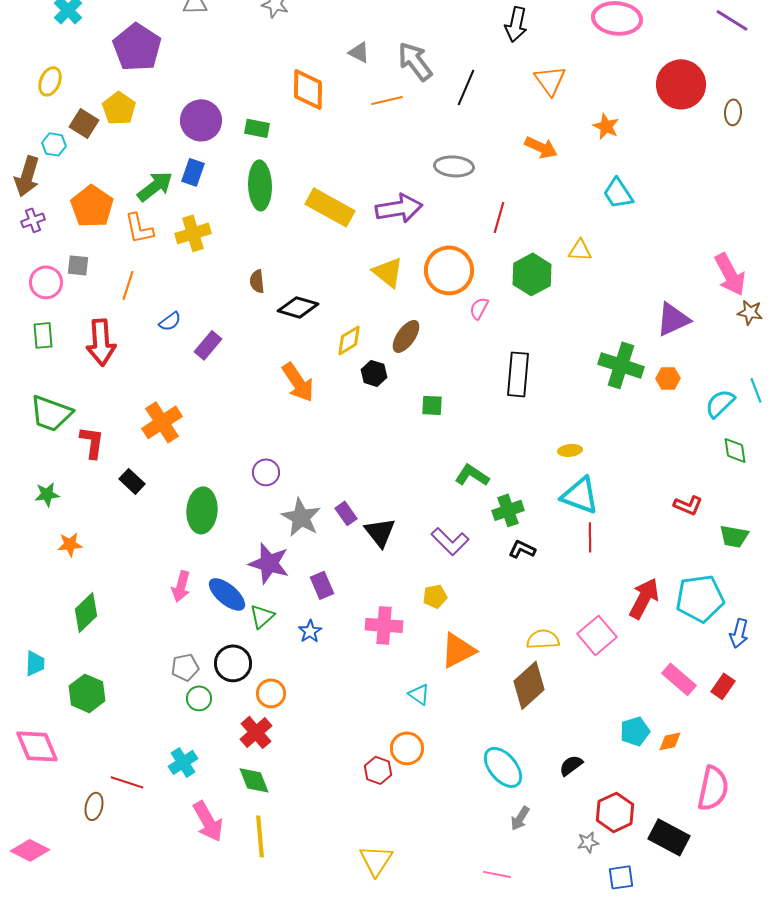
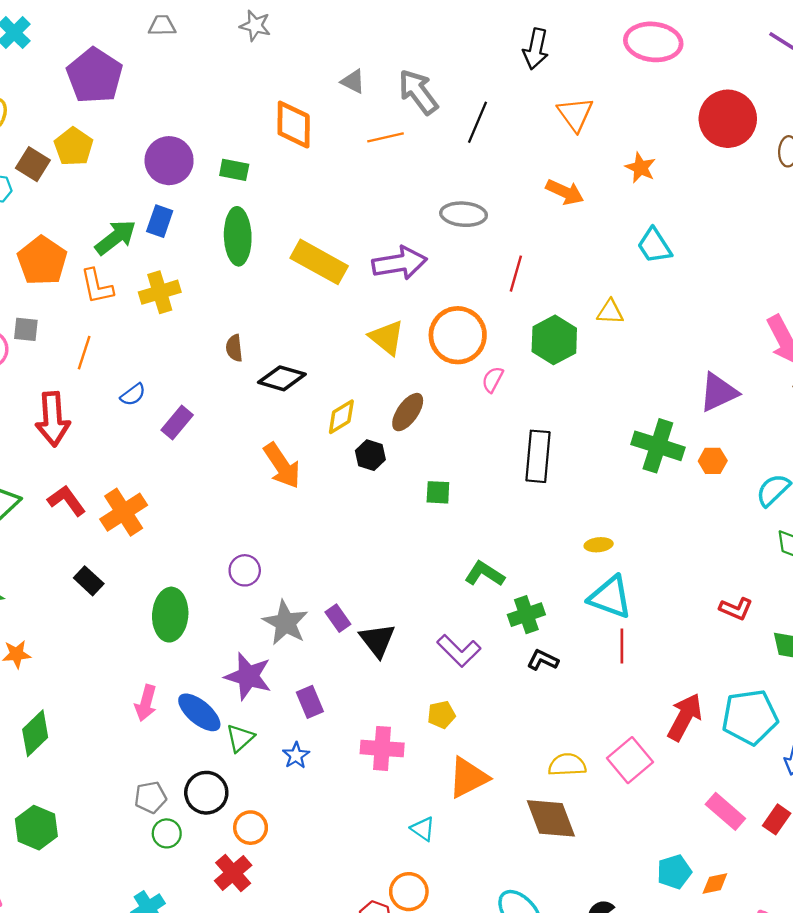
red L-shape: (92, 442) -> (67, 501), moved, turned -44
brown diamond: (529, 685) -> (551, 818), turned -69

